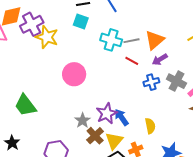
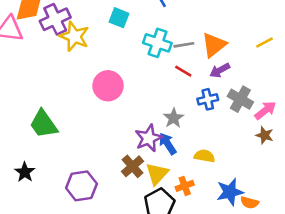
gray star: (82, 120) -> (174, 118), moved
yellow semicircle: (150, 126) -> (204, 156), turned -70

